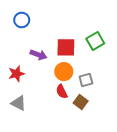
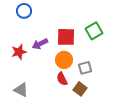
purple arrow: (39, 55) -> (40, 44), turned 133
red star: (16, 74) -> (19, 52), moved

